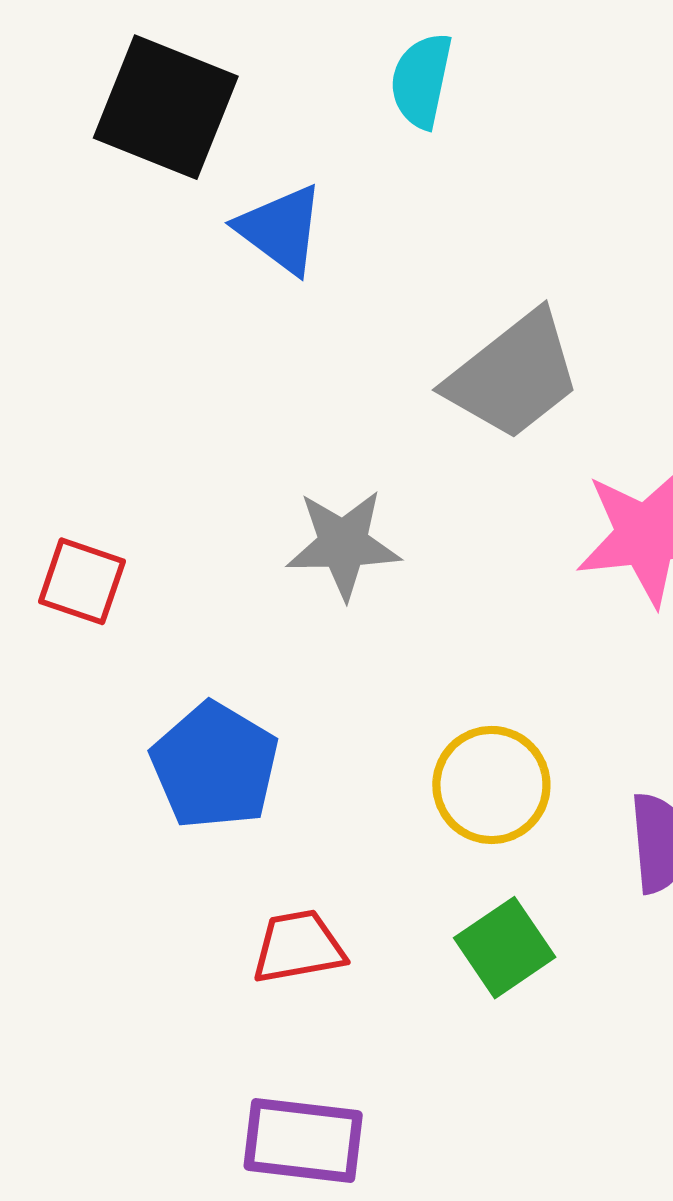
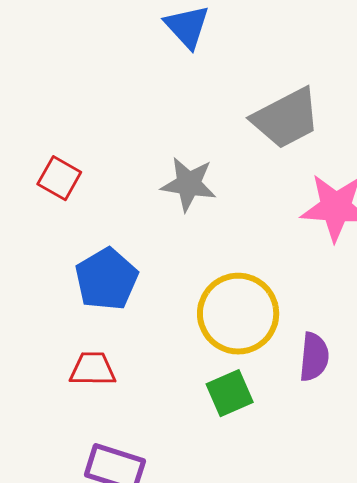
yellow circle: (491, 785) -> (238, 314), size x1.4
red trapezoid: (298, 947) -> (93, 369), moved

